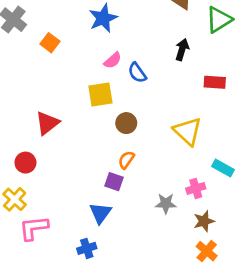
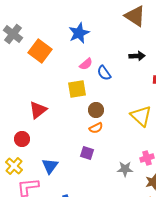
orange square: (50, 43) -> (40, 51), size x1.6
black arrow: (182, 50) -> (137, 56), turned 70
orange semicircle: (126, 160) -> (96, 128), moved, turned -152
blue triangle: (100, 213) -> (50, 166), moved

